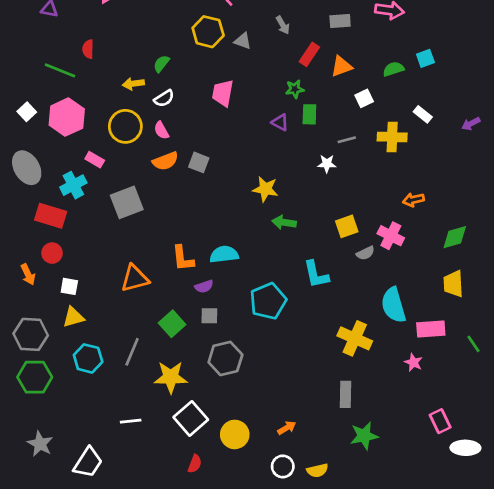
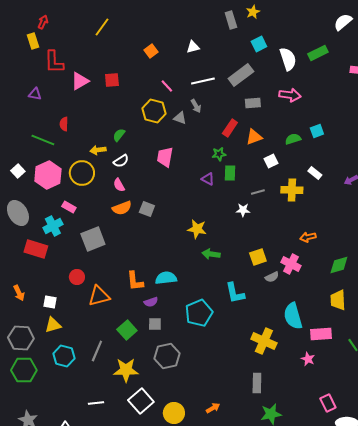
gray arrow: (283, 25) -> (196, 106), moved
yellow circle: (125, 126) -> (82, 173), moved
red circle: (52, 253) -> (77, 277), moved

